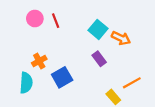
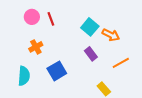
orange cross: (39, 61) -> (36, 47), moved
orange line: (132, 83) -> (121, 63), moved

